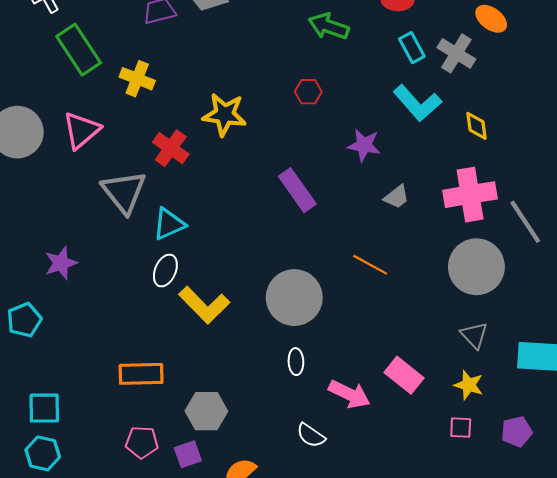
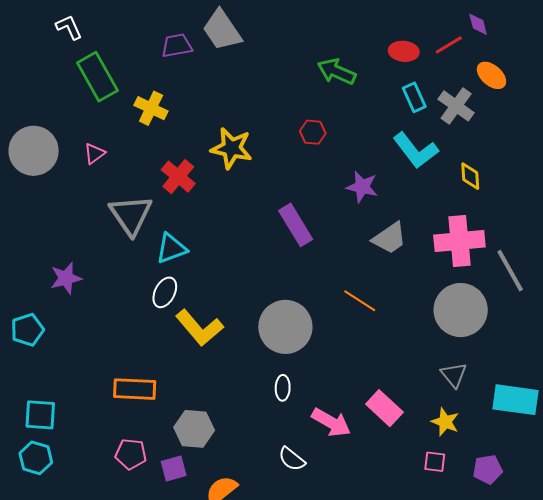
pink triangle: (81, 130) -> (94, 154), size x0.6
gray trapezoid: (397, 197) -> (389, 238), size x1.4

